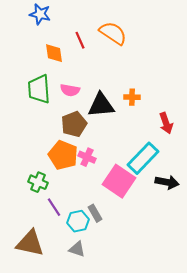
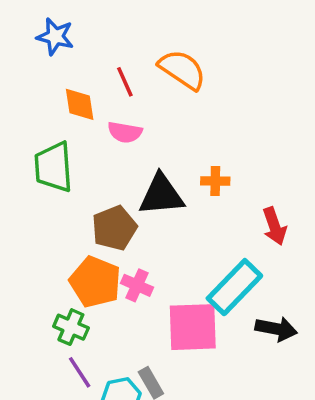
pink semicircle: (70, 90) -> (125, 132), moved
pink square: (119, 181) -> (193, 327), turned -36
green cross: (38, 182) -> (71, 327), moved

